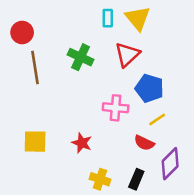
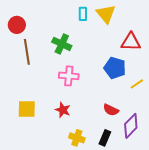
red triangle: (127, 55) -> (131, 42), moved, turned 45
pink cross: (116, 108) -> (69, 76), moved
yellow line: (157, 119) -> (137, 84), moved

